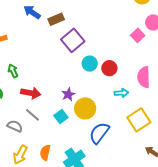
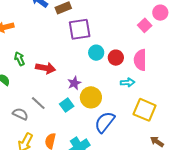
purple square: (73, 40) -> (80, 29), turned 30
pink semicircle: (144, 77) -> (140, 60), moved
red arrow: (31, 93) -> (46, 68), moved
yellow square: (139, 120) -> (145, 110), turned -35

